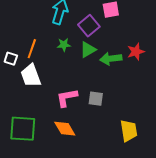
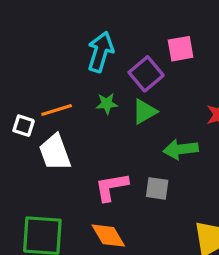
orange line: (32, 49) -> (57, 110), turned 54
green arrow: (111, 59) -> (181, 149), moved

